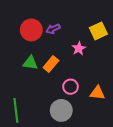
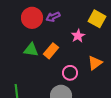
yellow square: (98, 31) -> (97, 19), turned -36
orange triangle: (97, 93) -> (95, 63), moved, turned -42

